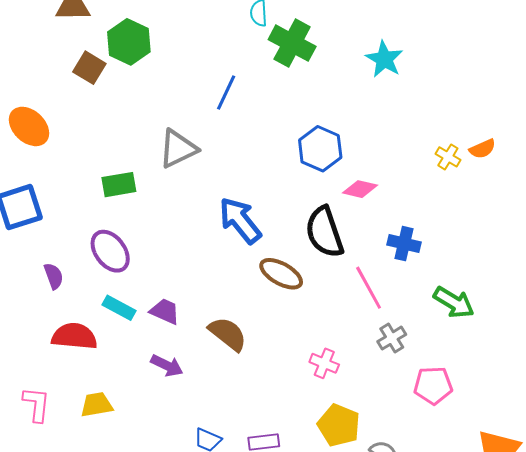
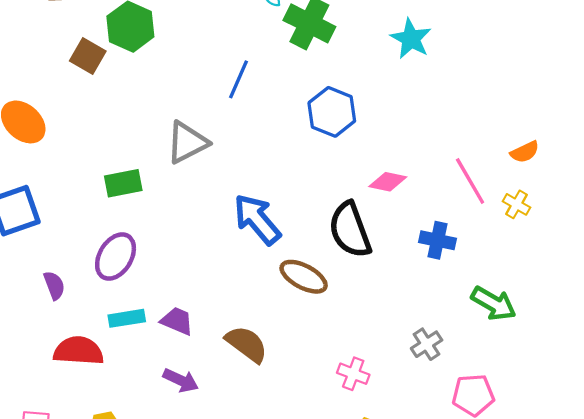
blue hexagon: (320, 149) -> (332, 112), moved
orange semicircle: (482, 149) -> (525, 152), moved
yellow cross: (448, 157) -> (517, 204), moved
purple ellipse: (110, 251) -> (116, 257), turned 69
pink line: (369, 288) -> (470, 181), moved
cyan rectangle: (119, 308) -> (127, 318), turned -36

